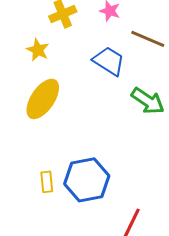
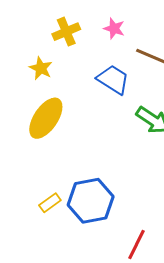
yellow rectangle: (47, 182) -> (50, 203), turned 60

